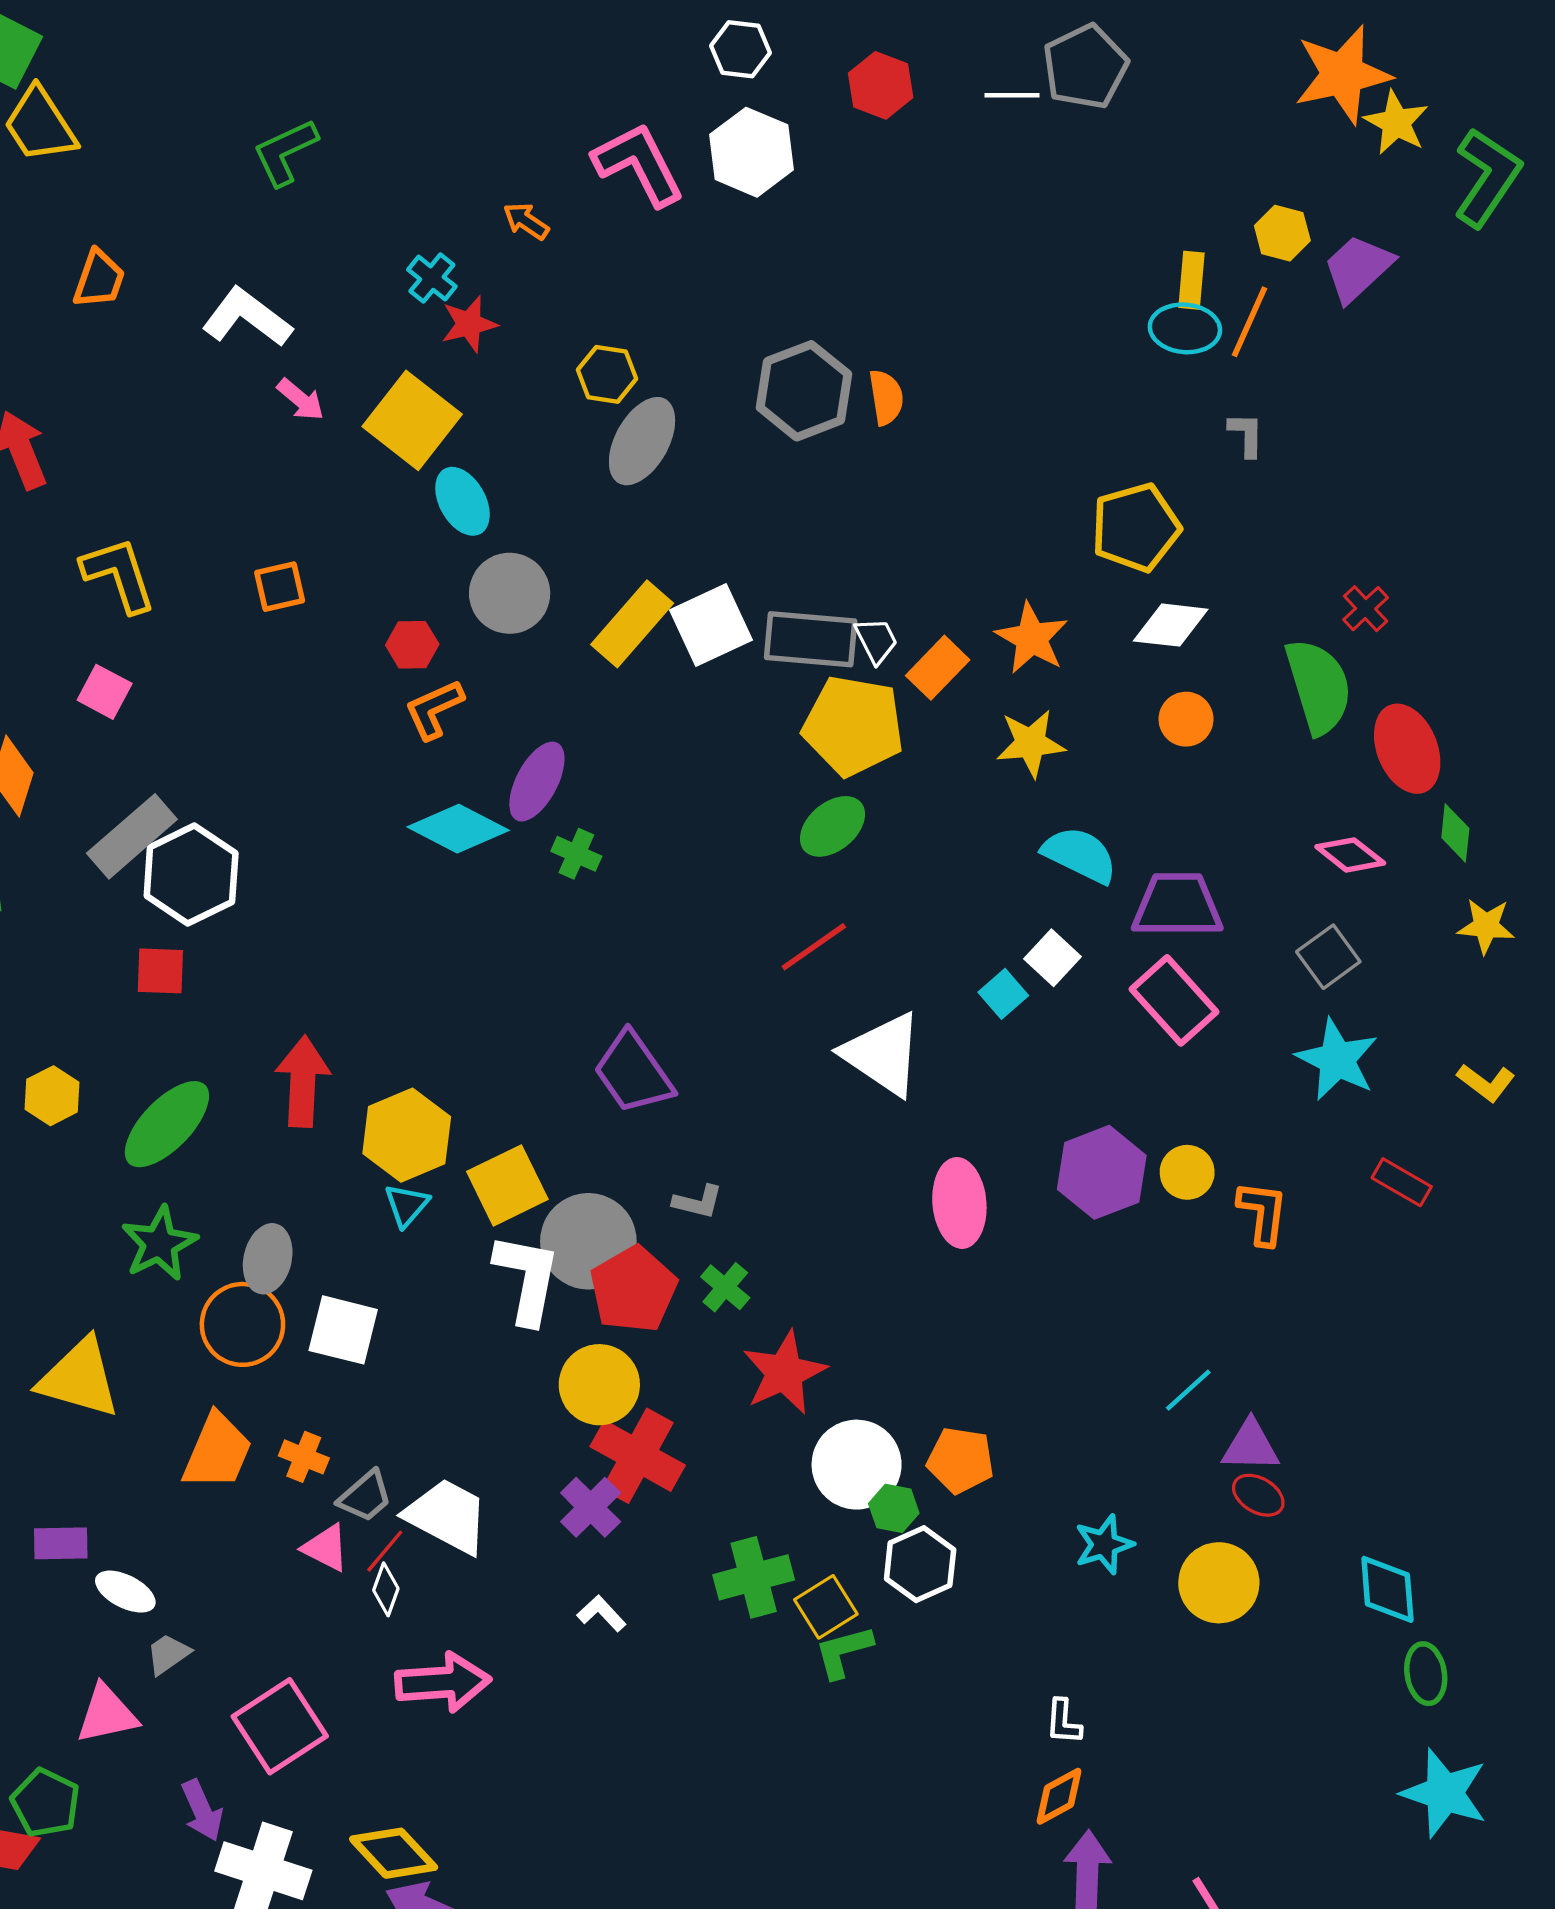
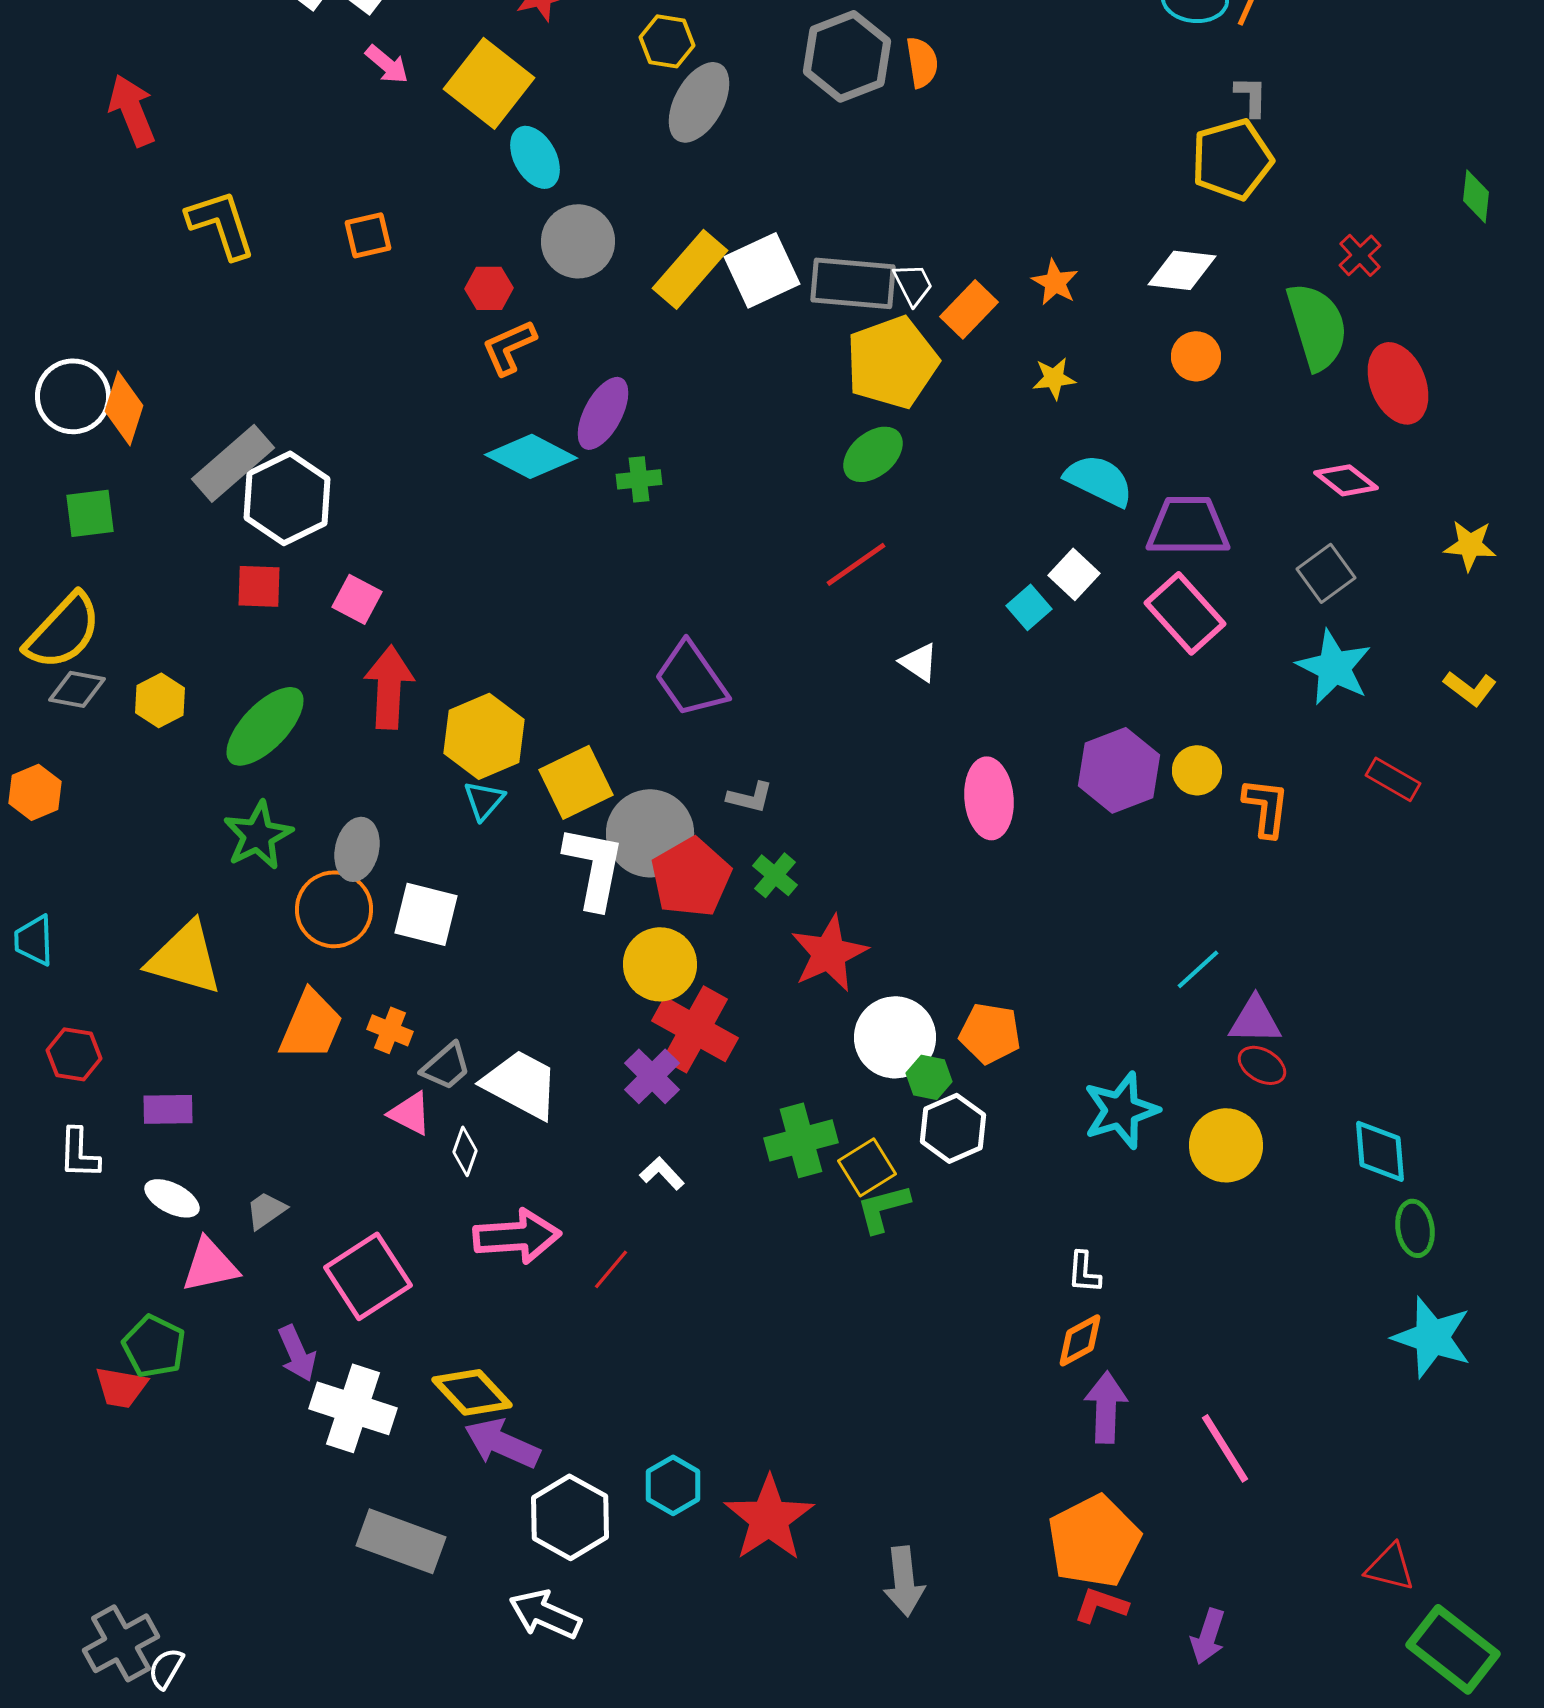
yellow pentagon: (1136, 528) -> (1232, 159), moved
orange star: (1032, 638) -> (1055, 282), size x0.7
pink square: (105, 692) -> (357, 599), moved
yellow pentagon: (853, 726) -> (892, 362), turned -30
yellow star: (1031, 743) -> (1054, 378), size x0.7
green diamond: (1455, 833) -> (1476, 196), moved
green cross: (576, 854) -> (639, 479), turned -30
white triangle: (883, 1054) -> (919, 662), size x0.5
cyan star: (1104, 1544) -> (1121, 1110), size x1.4
red line: (385, 1551) -> (611, 1269), moved
white ellipse: (125, 1592) -> (172, 1198), moved

